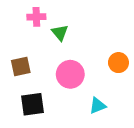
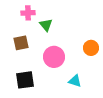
brown square: (21, 66) -> (21, 43), moved
cyan triangle: (98, 106) -> (75, 81), turned 40

